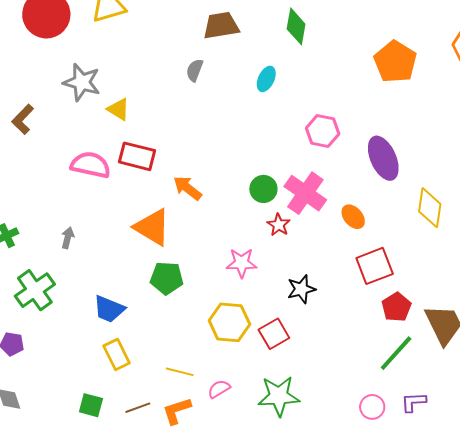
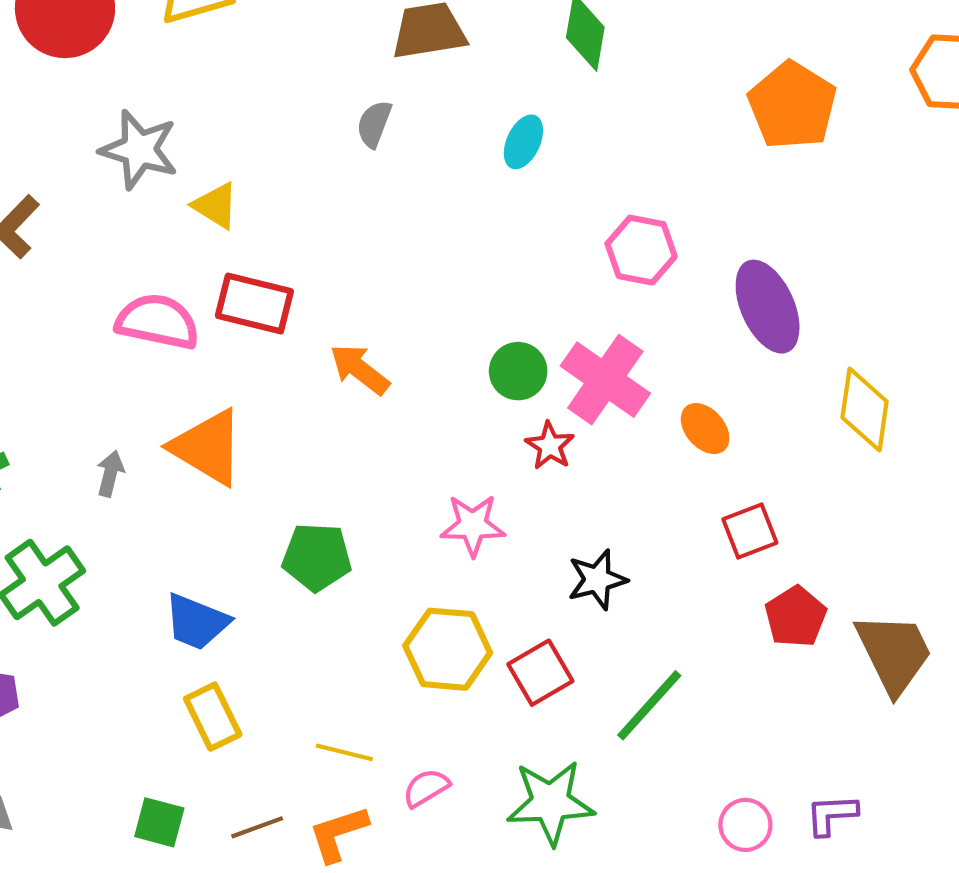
orange triangle: (152, 227) -> (208, 447), moved
red square: (375, 266) -> (750, 531), size x0.7
green line: (396, 353) -> (649, 705), moved

